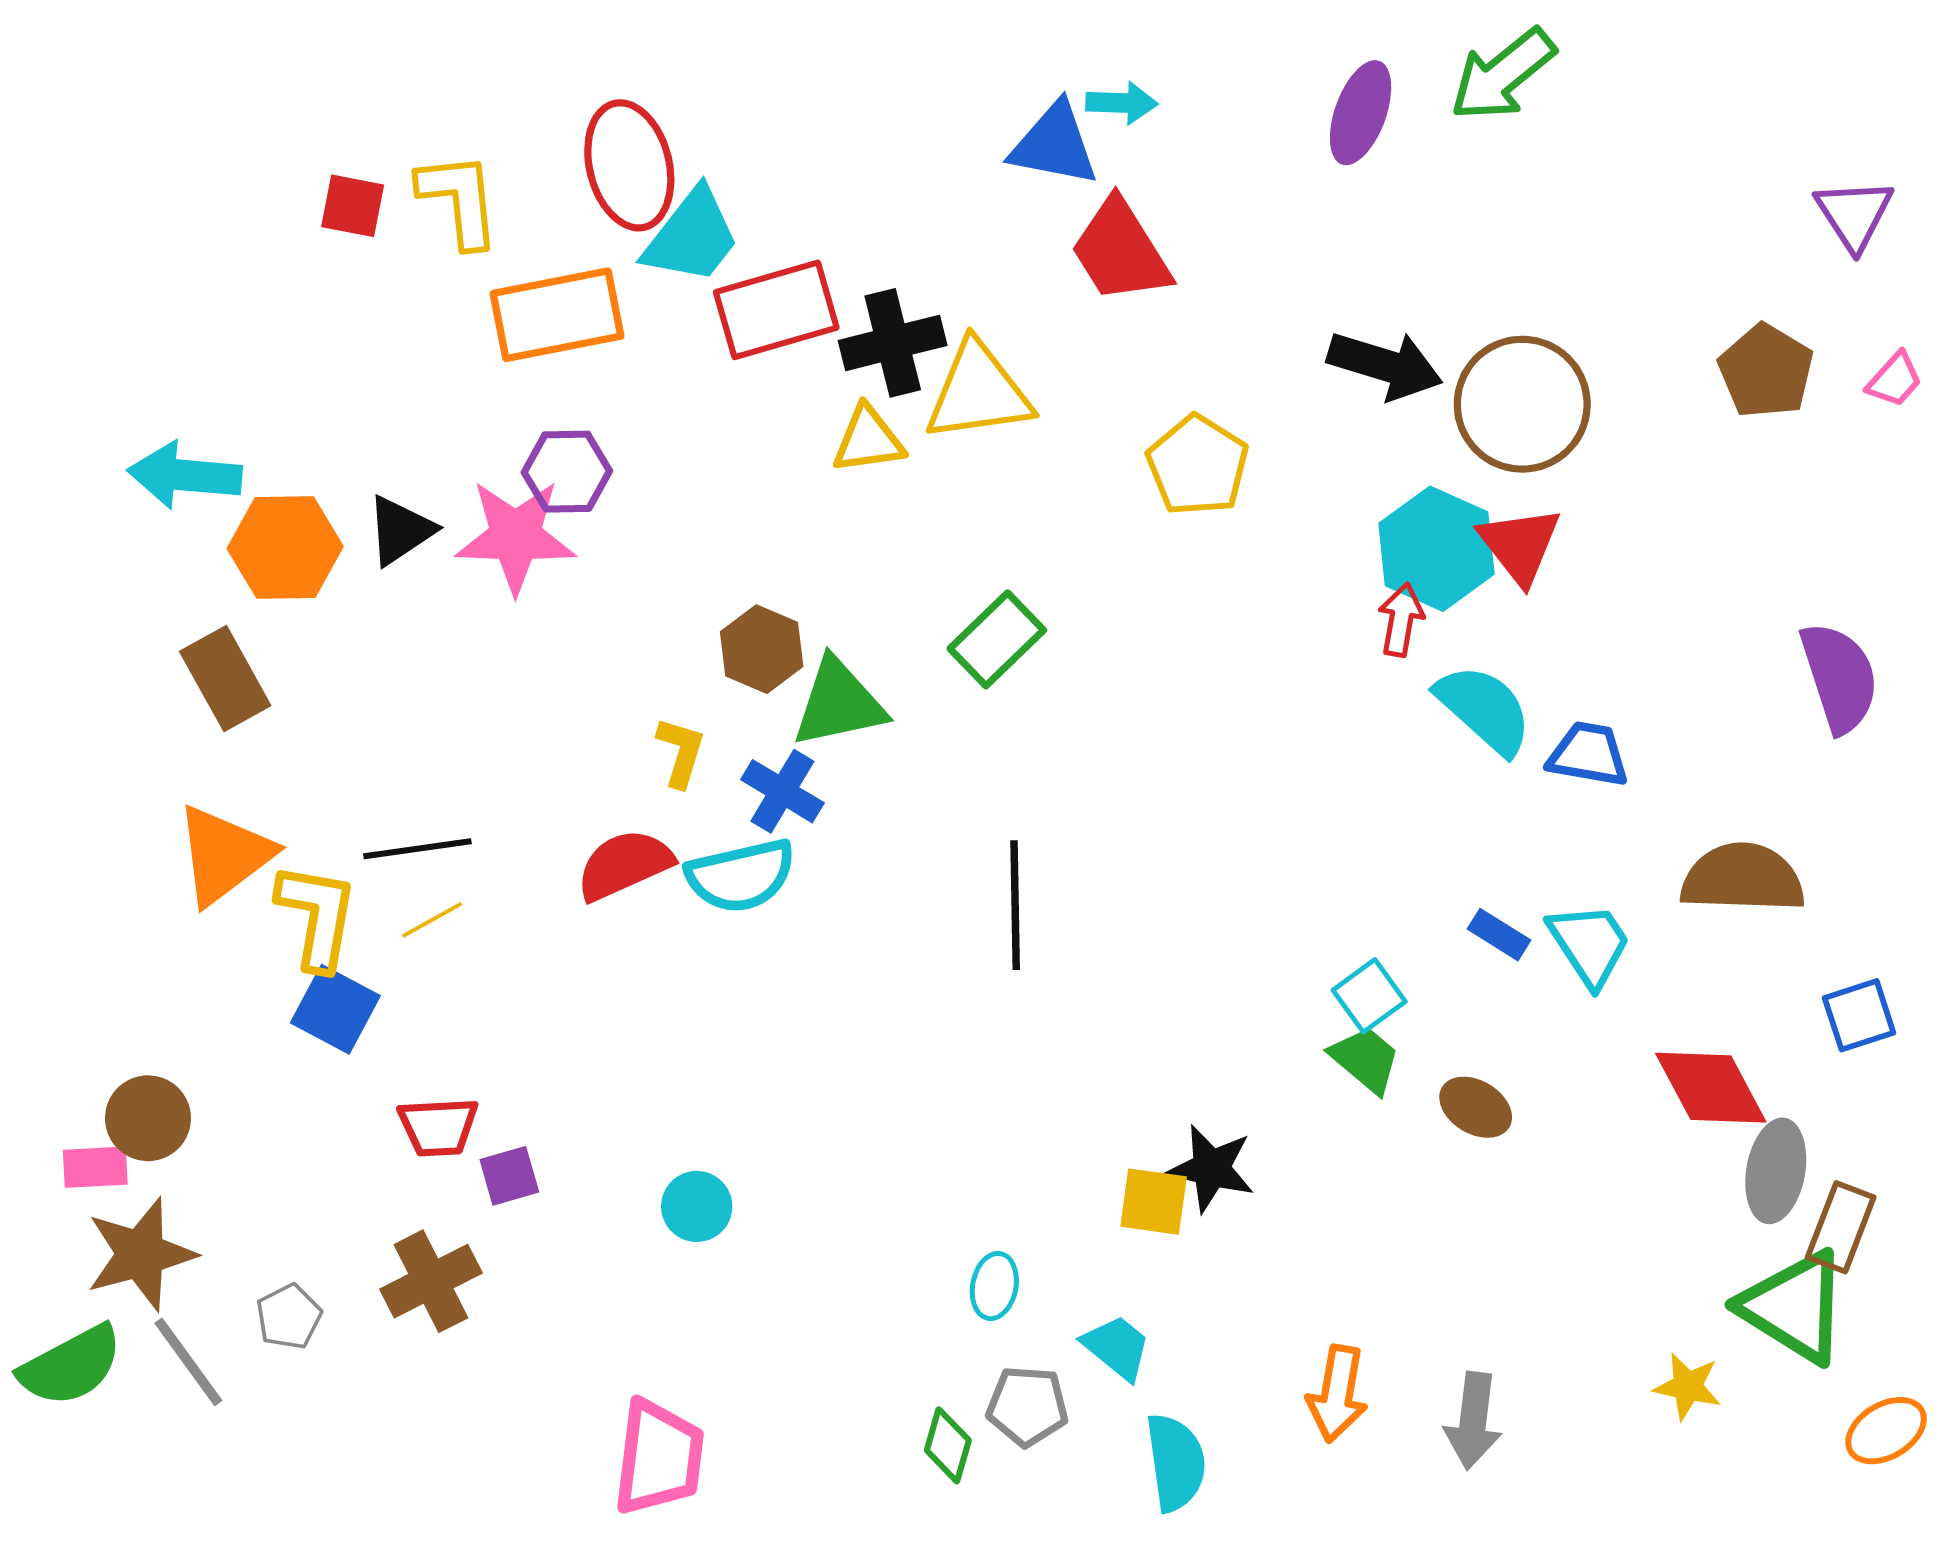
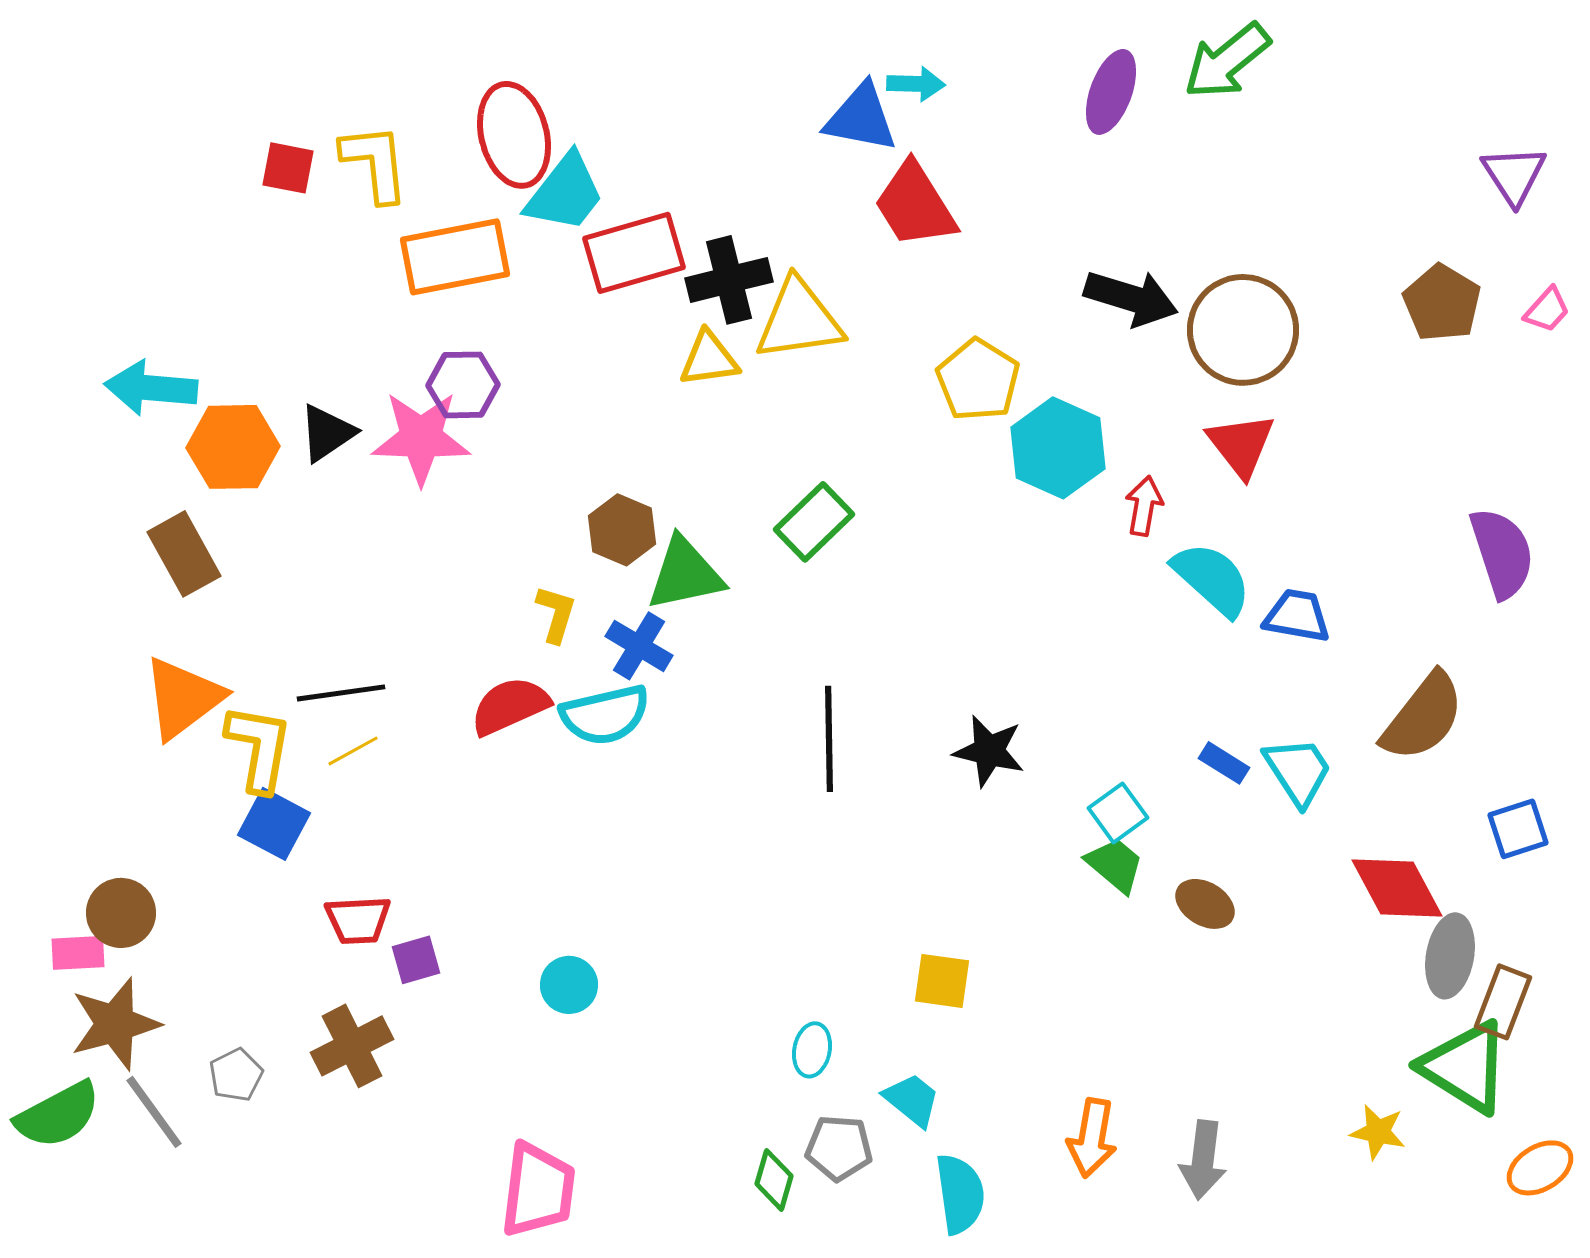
cyan hexagon: (1436, 549) -> (1058, 448), moved
brown semicircle: (1743, 878) -> (1423, 717), turned 126
black star: (1211, 1168) -> (989, 751), moved

